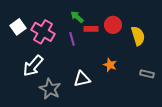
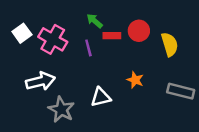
white arrow: (33, 66) -> (40, 81), turned -145
gray rectangle: (147, 74) -> (181, 91), size x1.5

